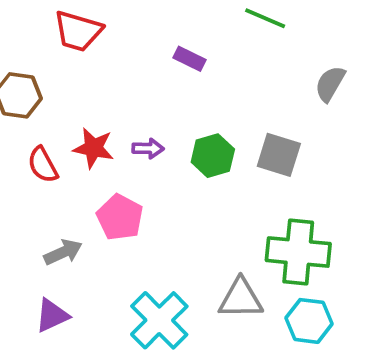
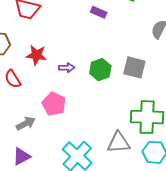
purple rectangle: (190, 59) -> (99, 12), moved
red star: (94, 148) -> (36, 55), moved

